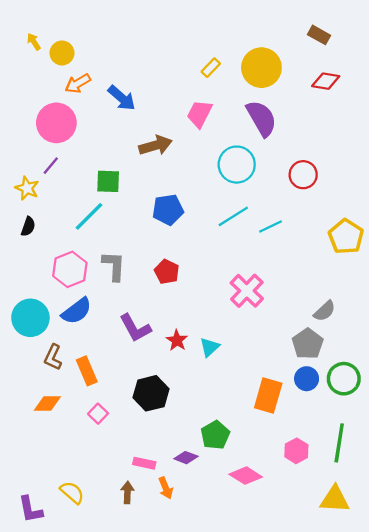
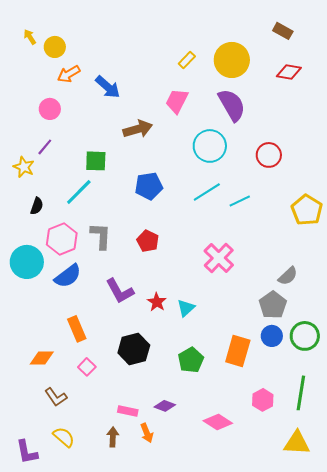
pink circle: (56, 123) -> (50, 109), size x0.6
black semicircle: (28, 227) -> (37, 206), moved
cyan circle: (30, 318) -> (27, 262), moved
brown L-shape: (53, 357) -> (56, 397), moved, turned -60
green pentagon: (215, 435) -> (191, 360), moved

